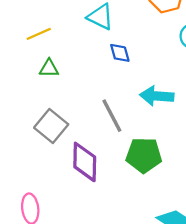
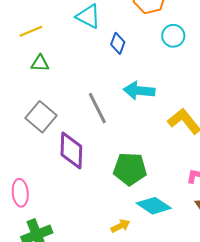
blue diamond: (120, 53) -> (118, 43), moved, turned 35
green pentagon: (144, 155) -> (130, 169), moved

